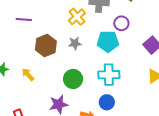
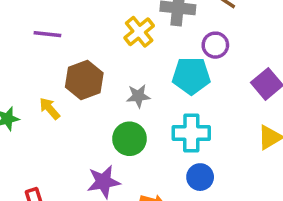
gray star: (75, 43) -> (138, 96), moved
yellow arrow: (28, 75) -> (50, 109), moved
blue circle: (107, 102) -> (200, 177), moved

